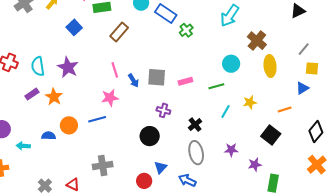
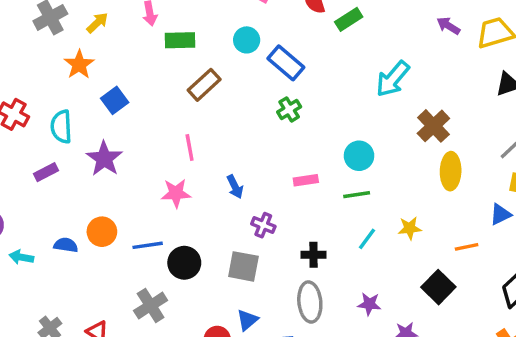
blue square: (74, 27) -> (115, 100), moved
green cross: (186, 30) -> (289, 109), moved
cyan circle: (231, 64) -> (359, 156), moved
purple star: (68, 67) -> (104, 159), moved
gray square: (157, 77) -> (243, 266), moved
blue arrow: (133, 80) -> (235, 187), moved
orange star: (54, 97) -> (79, 64), moved
blue line: (97, 119) -> (148, 245), moved
black cross: (195, 125) -> (313, 255), turned 32
black circle: (150, 136) -> (184, 263), moved
gray cross: (103, 166) -> (151, 306), turned -30

